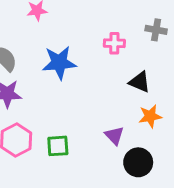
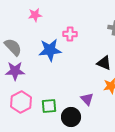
pink cross: (114, 43) -> (70, 34), moved
black circle: (138, 162) -> (71, 117), moved

